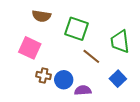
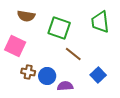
green trapezoid: (120, 42) -> (100, 22), moved

